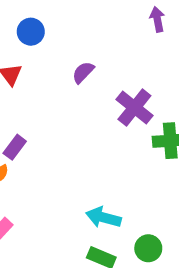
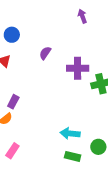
purple cross: (134, 108) -> (78, 68), turned -30

